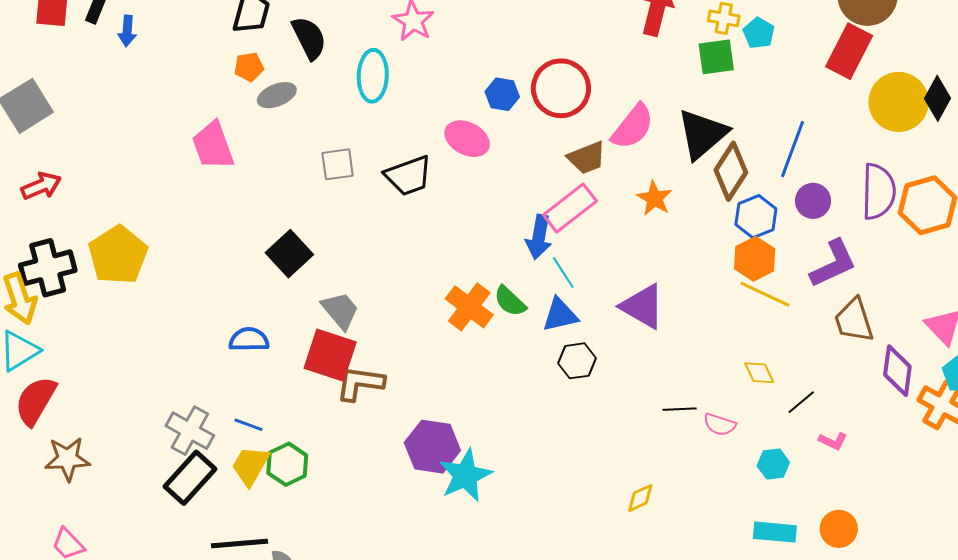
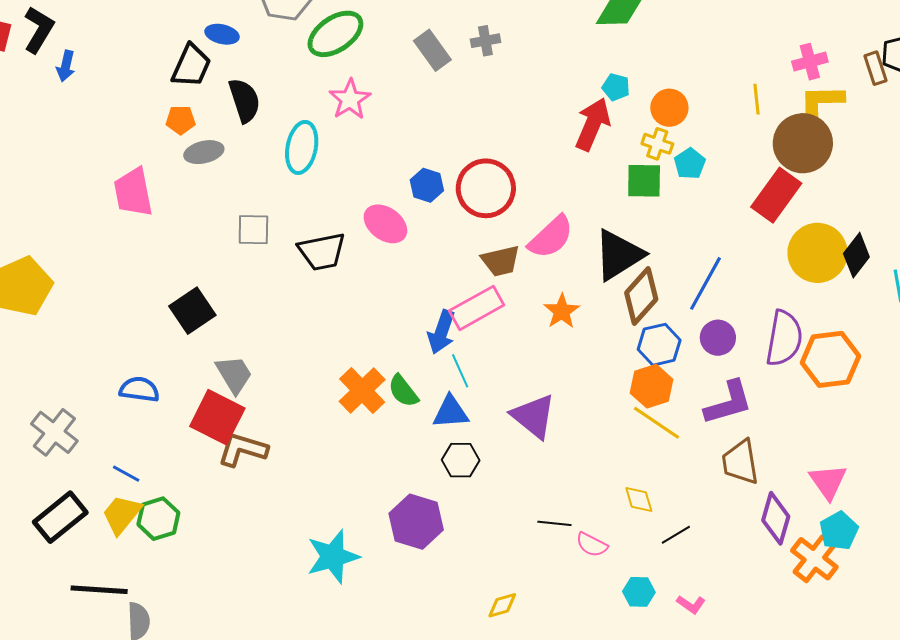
gray cross: (190, 431) -> (54, 432), moved
pink L-shape: (833, 441) -> (691, 604), moved
purple hexagon: (432, 447) -> (416, 522), moved

